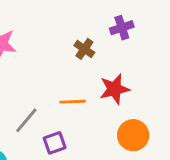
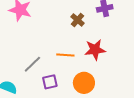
orange circle: (133, 135) -> (84, 83), moved

